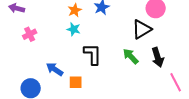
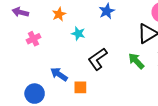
orange star: (75, 10) -> (59, 14), moved
black L-shape: (93, 54) -> (98, 59), turned -125

